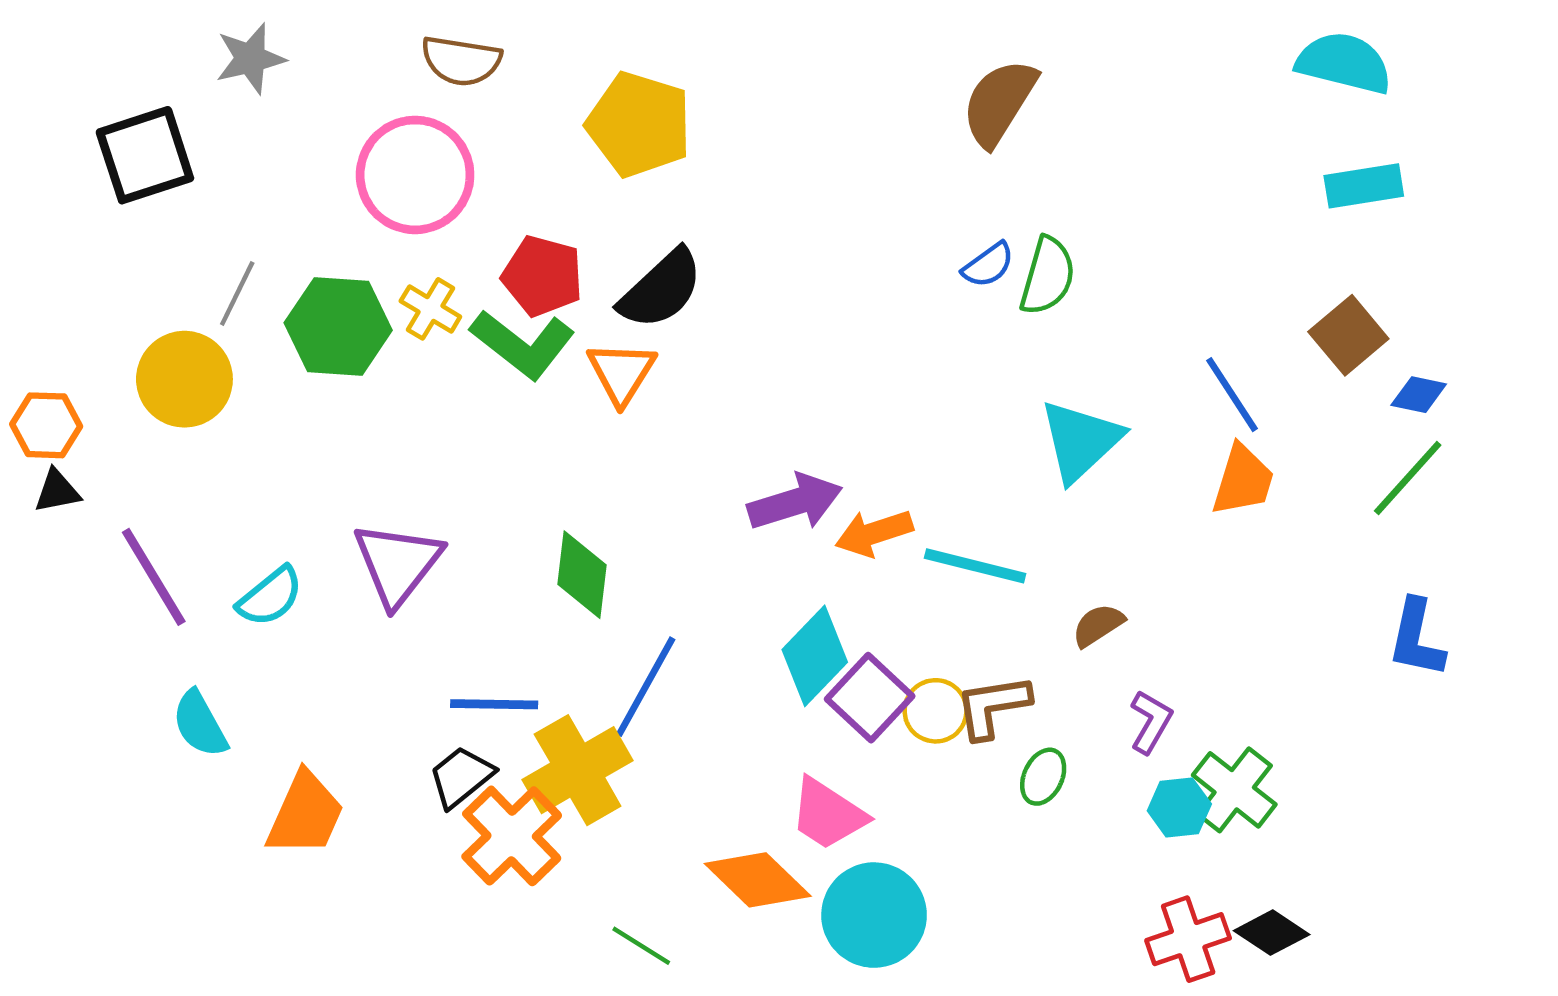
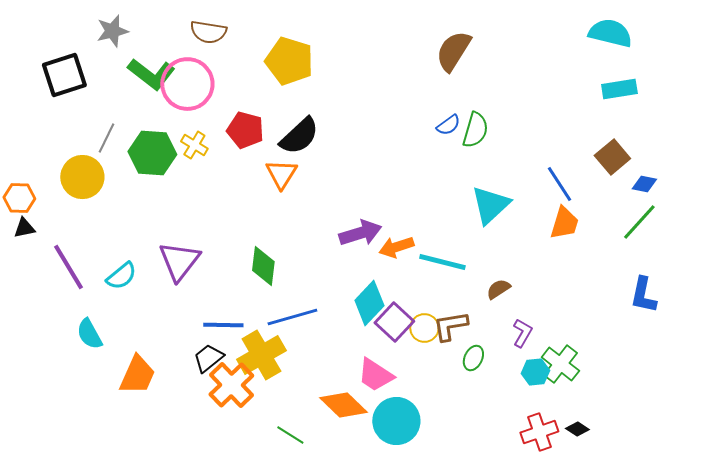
green L-shape: (523, 344) -> (151, 74), moved
blue line: (646, 687) -> (292, 317), turned 45
black diamond: (1272, 933) -> (577, 429), size x0.7

